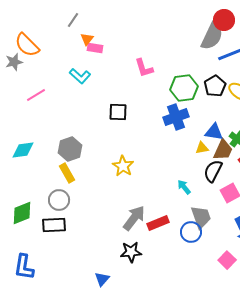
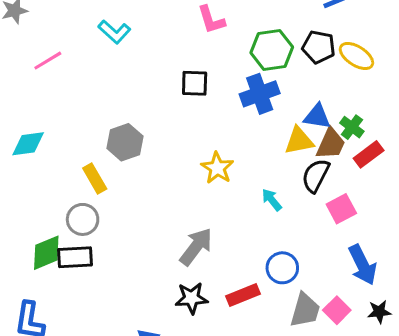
black pentagon: (215, 86) -> (319, 47), turned -30
black square: (118, 112) -> (195, 83), moved
yellow triangle: (202, 148) -> (299, 141), size x1.5
gray hexagon: (70, 149) -> (125, 142), moved
yellow star: (123, 166) -> (217, 168), moved
green diamond: (22, 213) -> (46, 253), moved
gray trapezoid: (201, 217) -> (305, 310), moved, turned 35
red rectangle: (158, 223) -> (243, 295), moved

